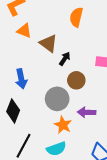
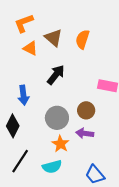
brown triangle: (48, 43) -> (54, 38), moved
black arrow: (65, 59) -> (56, 75), moved, size x1.5
brown circle: (76, 80) -> (86, 110), moved

